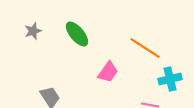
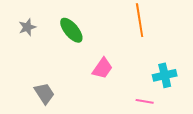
orange line: (145, 48) -> (140, 20), moved, turned 48

